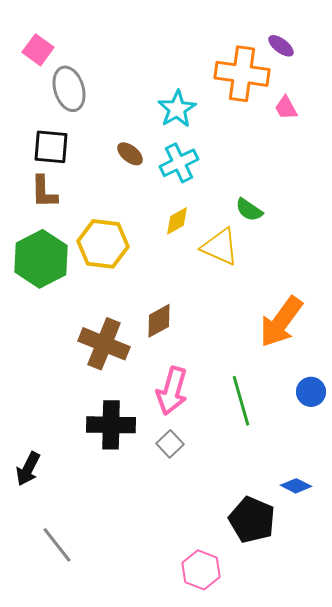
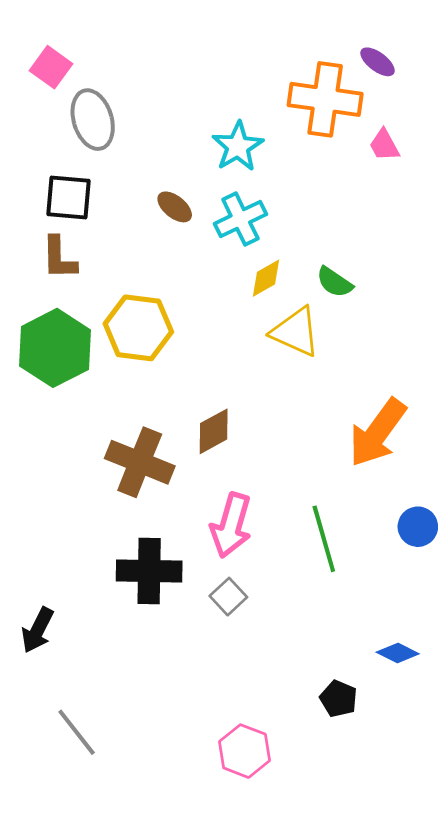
yellow diamond: (177, 221) -> (266, 278), moved
black pentagon: (252, 520) -> (339, 699), size x0.6
pink hexagon: (201, 570) -> (244, 751), moved

